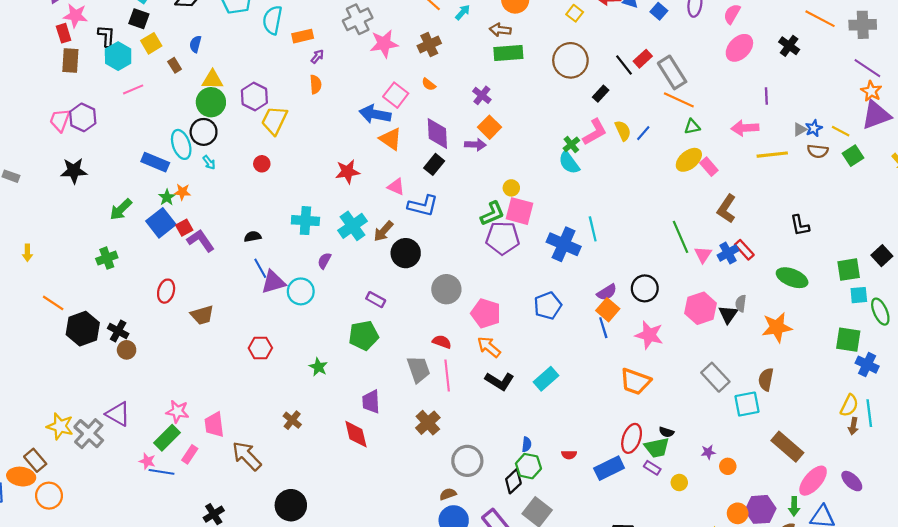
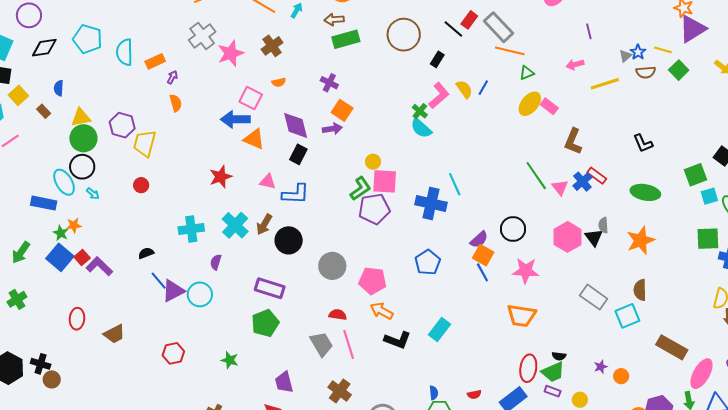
orange semicircle: (429, 84) -> (279, 82), turned -40
pink arrow: (745, 128) -> (575, 64), size x0.7
purple rectangle: (376, 300) -> (270, 288), size x1.6

